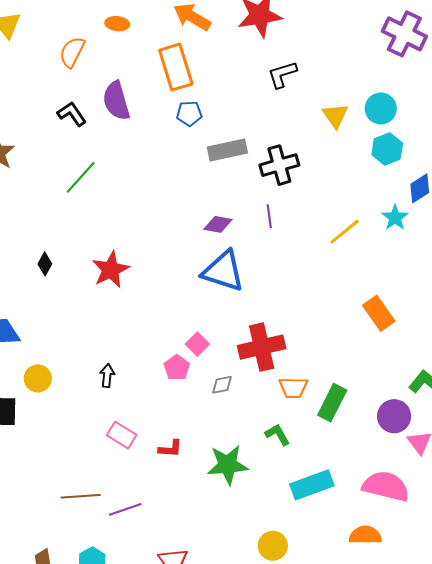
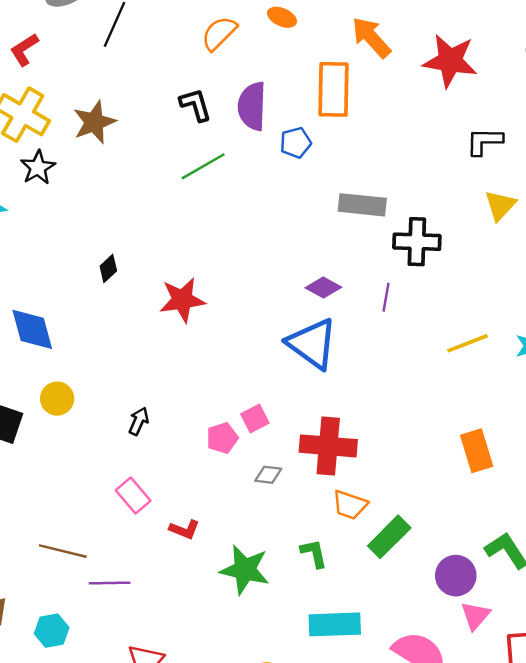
black L-shape: (282, 74) -> (484, 141), moved
blue pentagon: (189, 114) -> (296, 143), moved, turned -30
green line: (81, 177) -> (203, 166), moved

